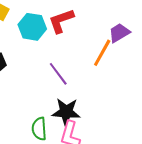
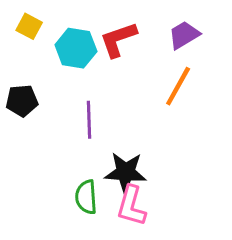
purple trapezoid: (119, 33) -> (184, 35), moved
purple line: (58, 74) -> (89, 120), moved, turned 35

